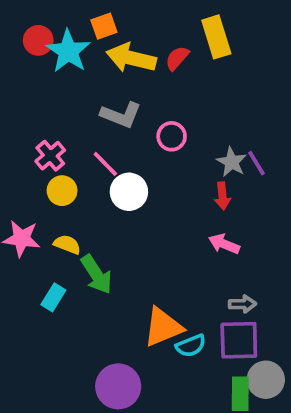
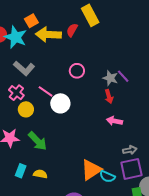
gray L-shape: (121, 115) -> (24, 68), moved, turned 30
yellow semicircle: (67, 244) -> (40, 174), moved
green arrow: (96, 274) -> (38, 141), moved
cyan rectangle: (53, 297) -> (21, 171), moved
cyan semicircle: (191, 346) -> (107, 177), turned 56

